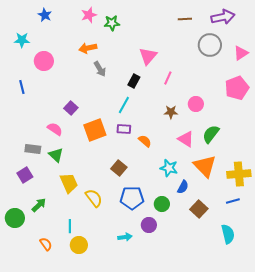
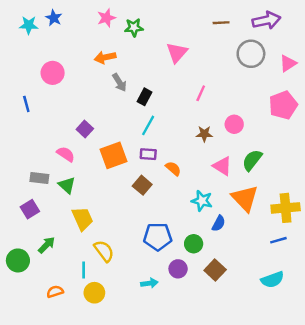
cyan star: (22, 40) -> (29, 25), moved
pink triangle: (148, 56) -> (177, 53), moved
black rectangle: (134, 81) -> (145, 97), moved
brown square: (119, 168) -> (142, 185), moved
yellow semicircle: (94, 198) -> (104, 251), moved
brown square: (199, 209) -> (215, 270), moved
cyan semicircle: (228, 234) -> (272, 280), turned 84
orange semicircle: (46, 244) -> (55, 292), turned -72

